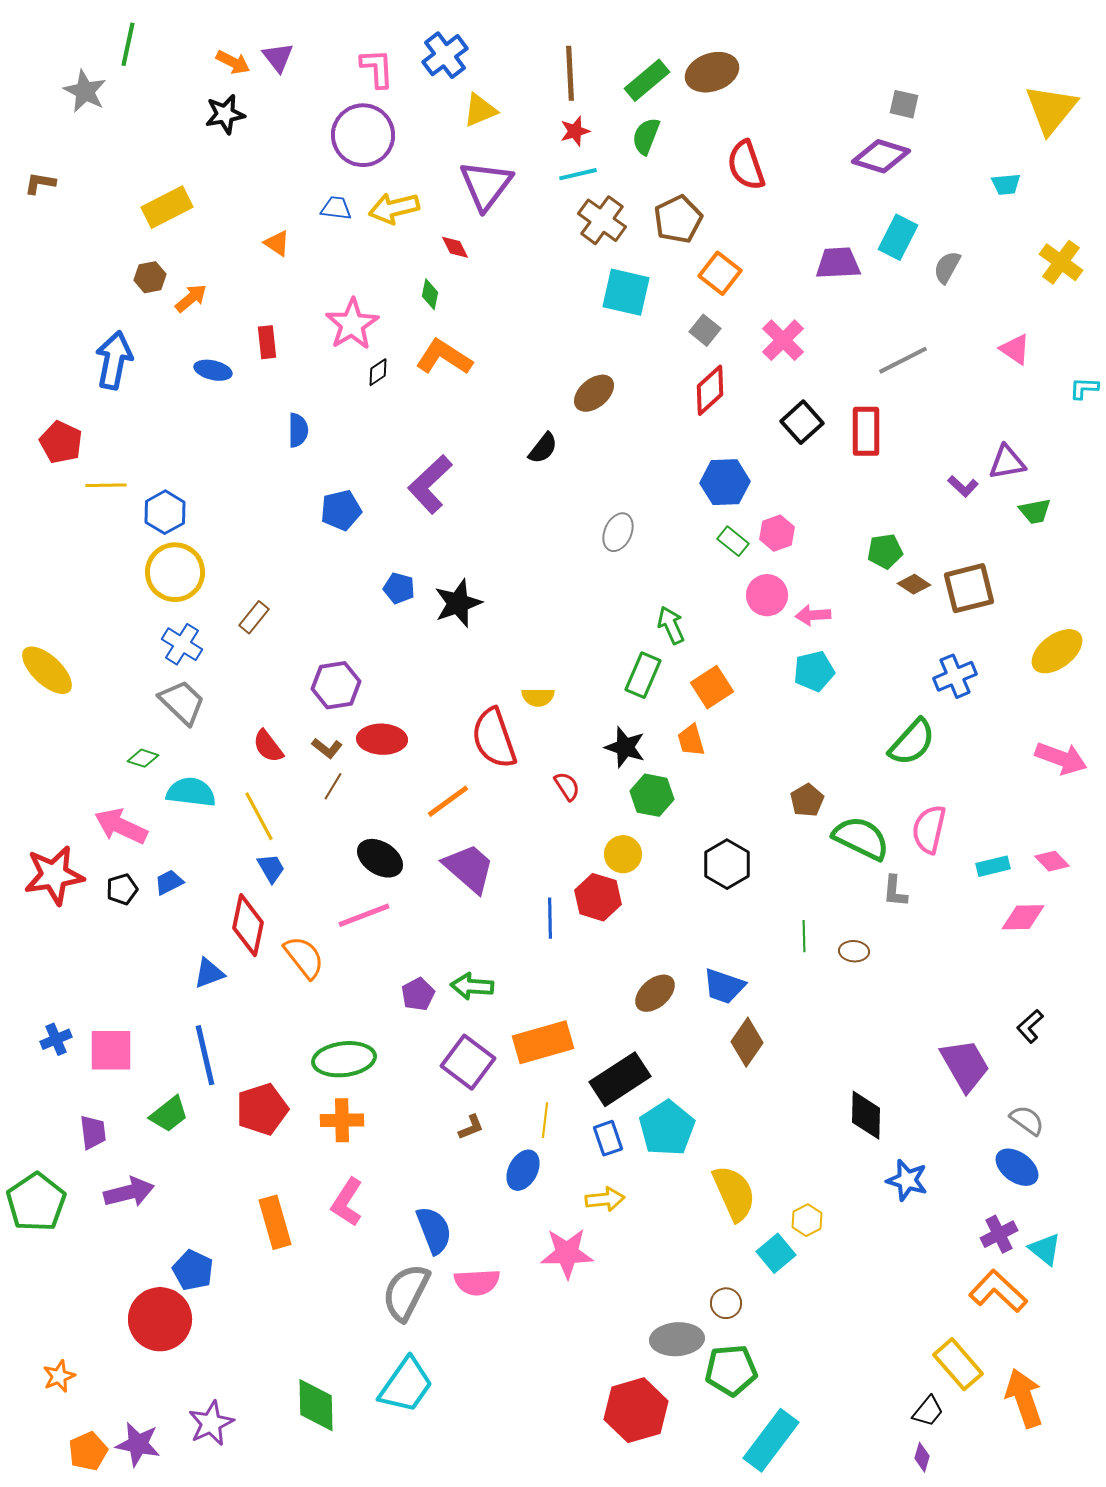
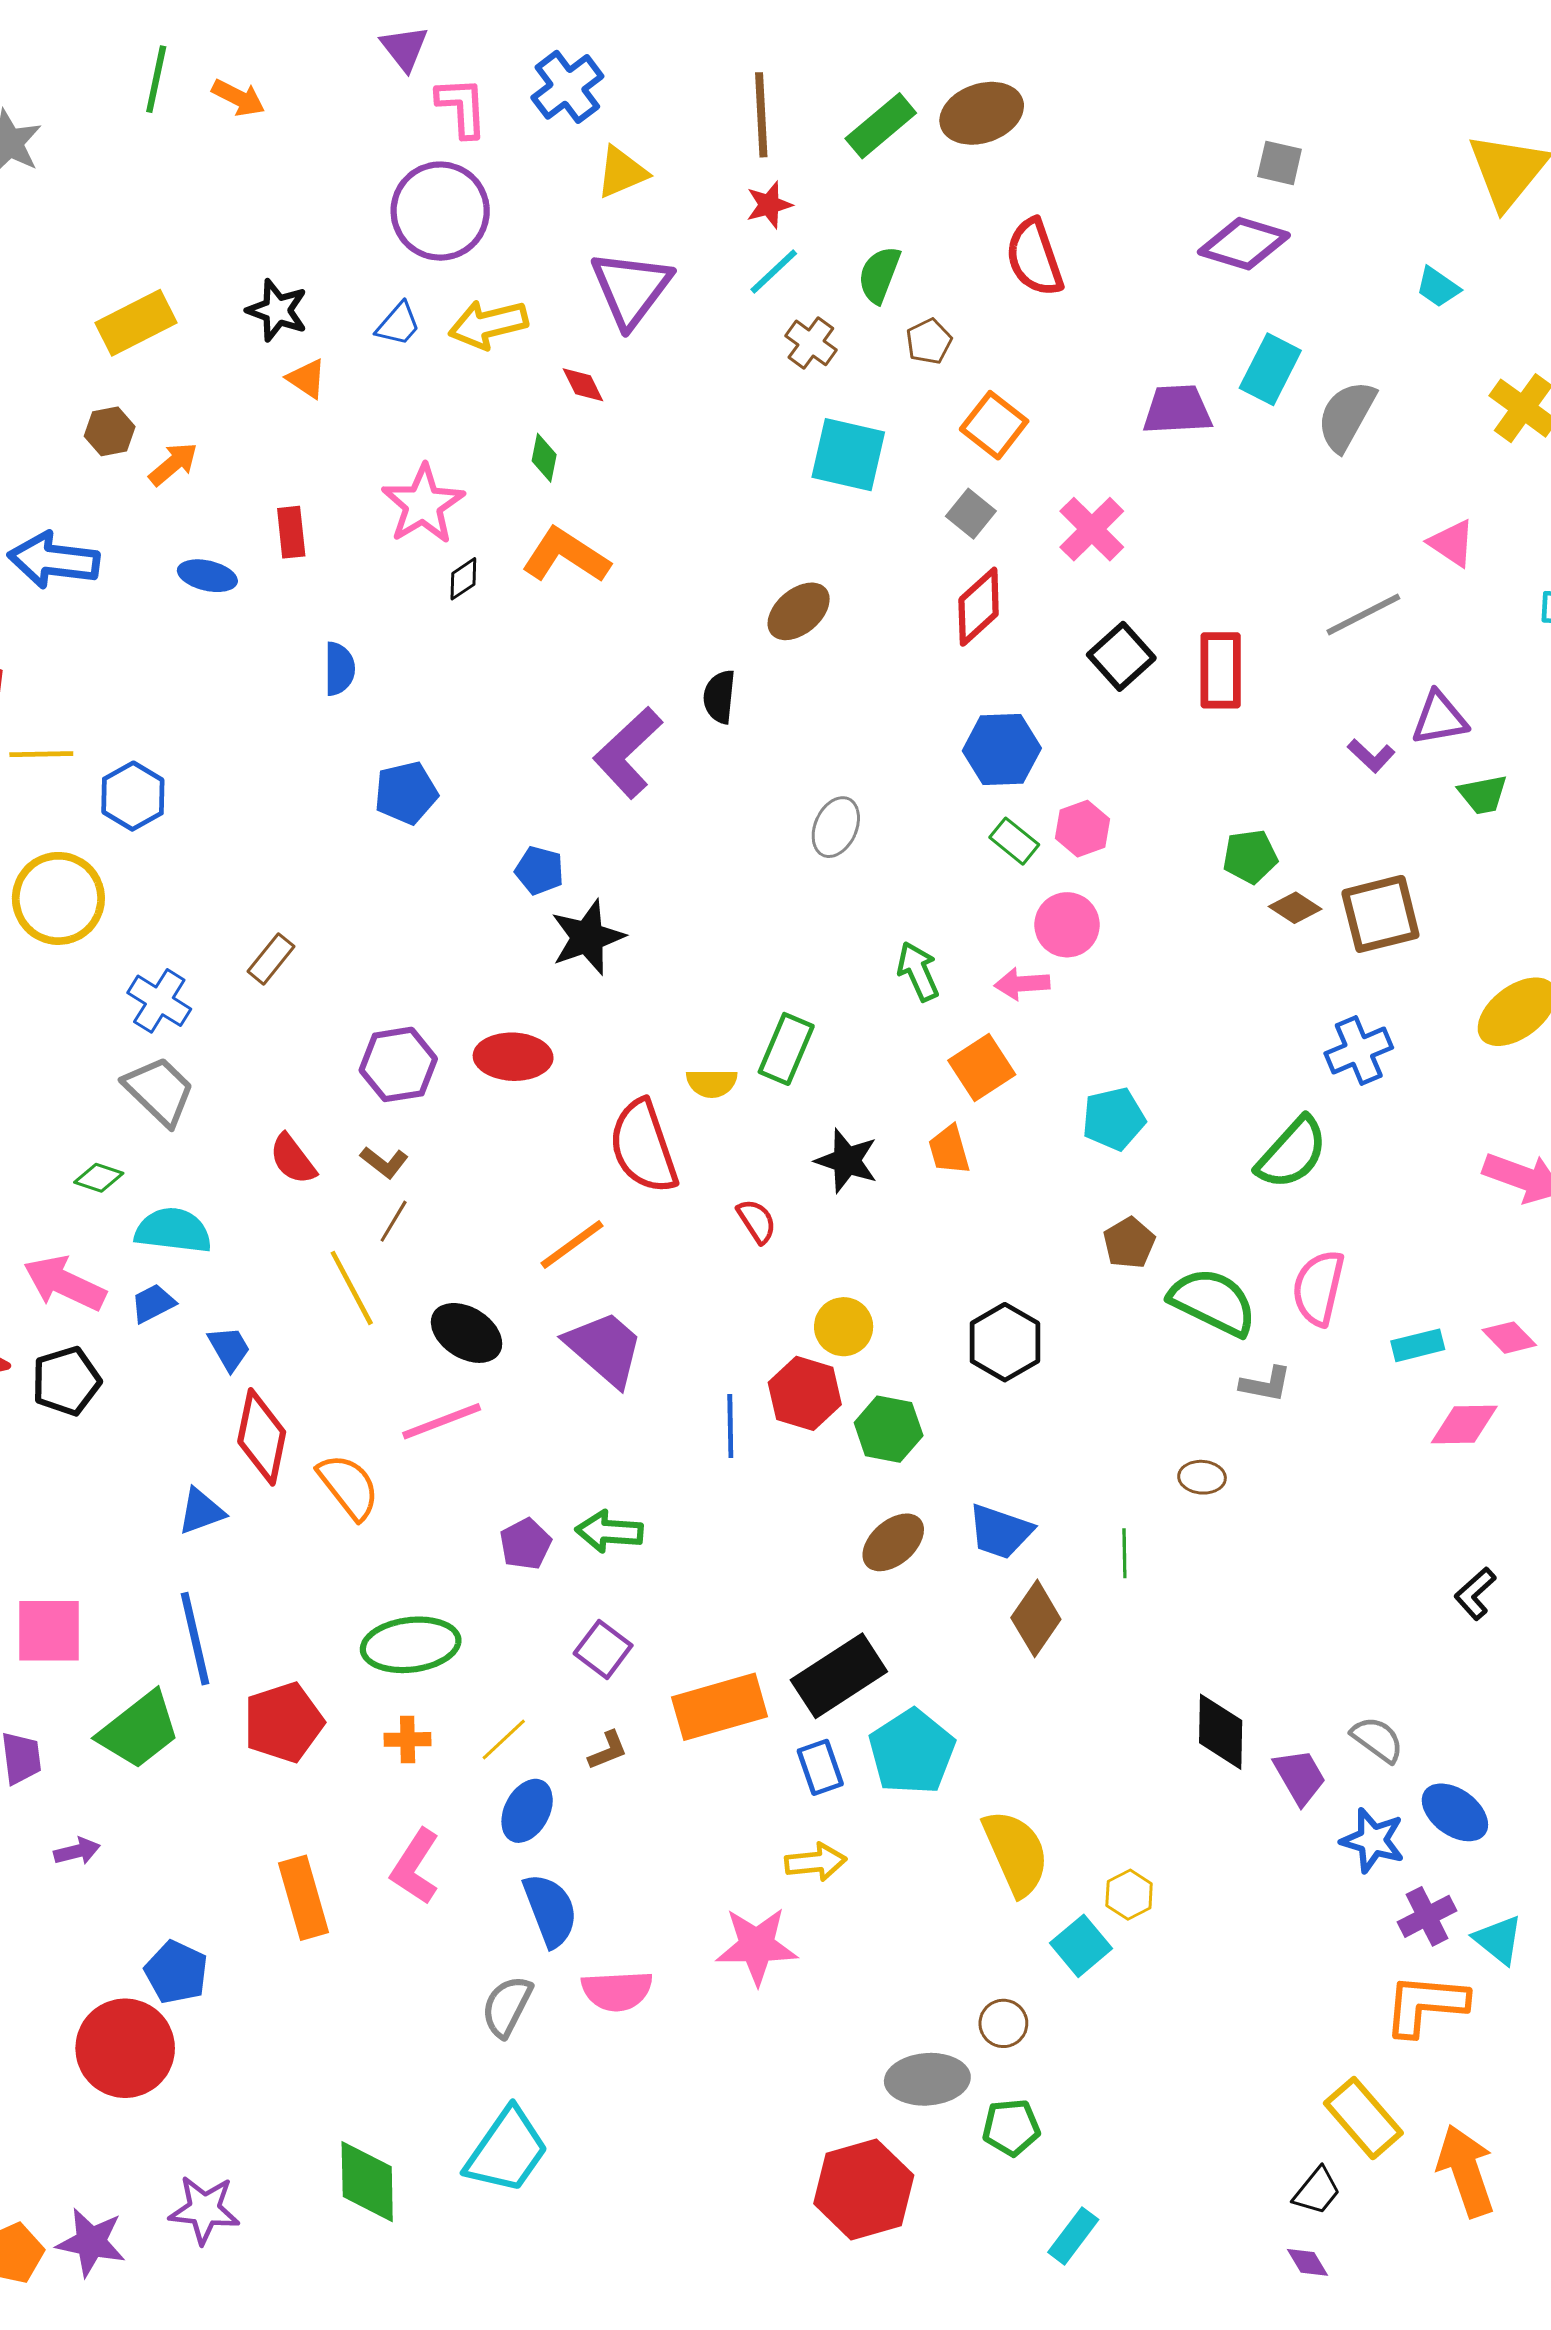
green line: (128, 44) -> (156, 79), moved
purple triangle: (278, 57) -> (404, 48), moved
black star: (225, 114) -> (277, 310), moved, turned 30
green semicircle: (646, 136) -> (879, 275), moved
cyan line: (578, 174) -> (774, 272), turned -30
cyan trapezoid: (1006, 184) -> (1438, 287), turned 40
blue trapezoid: (336, 208) -> (398, 324), turned 124
brown pentagon: (678, 219) -> (929, 341), size x0.6
brown cross: (602, 220) -> (811, 343), size x0.7
gray semicircle: (947, 267) -> (1346, 416), size x1.4
blue arrow: (114, 360) -> (54, 560), turned -94
gray line: (903, 360) -> (1363, 614), moved
black semicircle: (543, 448) -> (719, 697), turned 148
purple L-shape: (430, 484) -> (628, 753), moved
yellow circle: (175, 572) -> (58, 898), moved
blue pentagon: (399, 588) -> (539, 871), moved
pink arrow: (813, 615) -> (1022, 984), moved
cyan pentagon: (814, 671) -> (1114, 1119), moved
green rectangle: (643, 675) -> (786, 1049), moved
red ellipse: (382, 739) -> (513, 1057), moved
green hexagon: (652, 795) -> (889, 1429), moved
yellow line: (259, 816) -> (352, 1288), moved
blue trapezoid: (271, 868) -> (229, 1348), moved
blue trapezoid: (169, 882) -> (153, 1303), moved
black pentagon: (122, 889) -> (66, 1381), size x1.4
gray L-shape: (895, 891) -> (1266, 1384), turned -84
green line: (804, 936) -> (1124, 1553), moved
orange rectangle: (543, 1042) -> (719, 1707), moved
purple square: (468, 1062) -> (603, 1649), size x0.7
purple trapezoid: (965, 1065) -> (1300, 1777), moved, size x0.7
green trapezoid: (169, 1114) -> (139, 1730), size x1.4
orange cross: (342, 1120) -> (408, 1739), size x0.7
yellow line: (545, 1120) -> (504, 1739), moved, turned 40
gray semicircle: (1027, 1120) -> (1377, 1739), moved
blue ellipse: (523, 1170) -> (527, 1811), moved
blue star: (907, 1180) -> (1373, 1840), moved
purple arrow: (129, 1192) -> (77, 1851), size x0.6
orange L-shape: (998, 1291) -> (1425, 2005), turned -38
gray semicircle: (406, 1292) -> (507, 2006), size x0.7
green pentagon: (731, 1370) -> (1011, 2127), size x0.7
purple star: (211, 1423) -> (204, 2210), turned 30
cyan rectangle: (771, 1440) -> (1073, 2236), size x0.6
purple diamond: (922, 1457) -> (1308, 2262), turned -48

